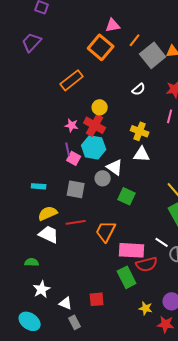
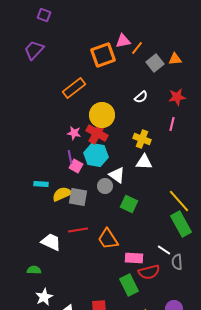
pink triangle: (113, 25) -> (123, 41), moved
orange square: (101, 47) -> (103, 55), turned 30
gray square: (153, 55) -> (155, 63), size x0.7
yellow circle: (100, 107) -> (102, 115), size x1.6
cyan rectangle: (39, 186) -> (41, 184), moved
yellow semicircle: (48, 213) -> (62, 194), moved
orange trapezoid: (106, 231) -> (108, 239), turned -60
pink rectangle: (132, 250) -> (134, 258), size x0.7

